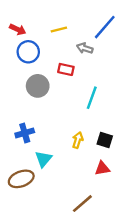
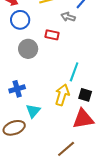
cyan line: (92, 98) -> (74, 72), moved
yellow arrow: (78, 140) -> (62, 95), size x1.5
red triangle: (102, 168) -> (83, 119), size x1.6

